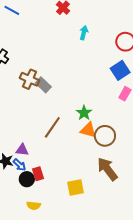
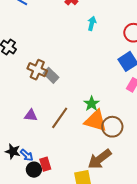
orange triangle: (88, 130) -> (96, 121), size x1.4
purple triangle: (22, 150) -> (31, 115), moved
brown arrow: (107, 169) -> (100, 159), moved, turned -90

